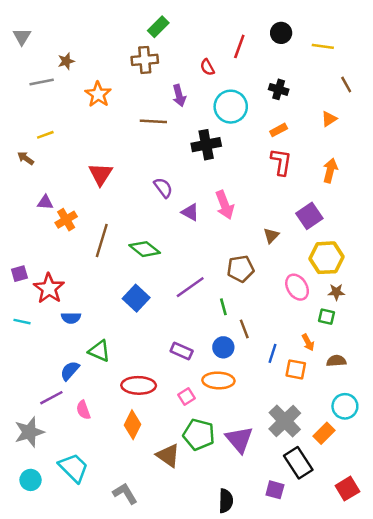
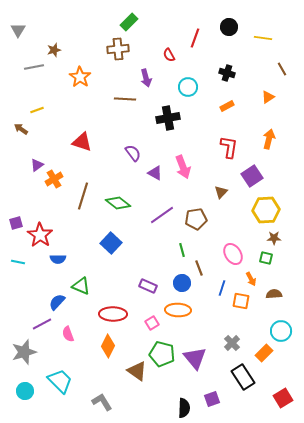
cyan circle: (231, 107) -> (188, 87), size x0.7
red L-shape: (281, 162) -> (229, 147), moved
red triangle: (101, 174) -> (82, 142), turned -45
purple triangle: (45, 202) -> (37, 165), turned -40
purple line: (190, 287) -> (162, 215), moved
pink ellipse: (297, 287) -> (233, 254), moved
gray cross: (285, 421) -> (232, 343), size x0.6
purple square: (275, 490) -> (212, 399), moved, turned -35

